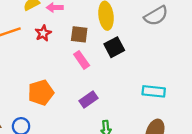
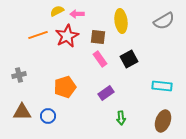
red star: (43, 33) -> (67, 36), size x1.6
black square: (114, 47) -> (129, 59), moved

